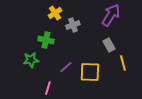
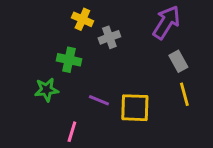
yellow cross: (55, 13) -> (82, 19), turned -32
gray rectangle: (109, 45) -> (178, 61), moved
purple line: (66, 67) -> (99, 100), turned 64

